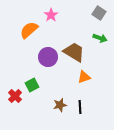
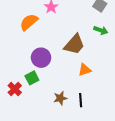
brown trapezoid: (74, 52) -> (74, 44), turned 100
purple circle: (48, 57) -> (41, 58), moved

